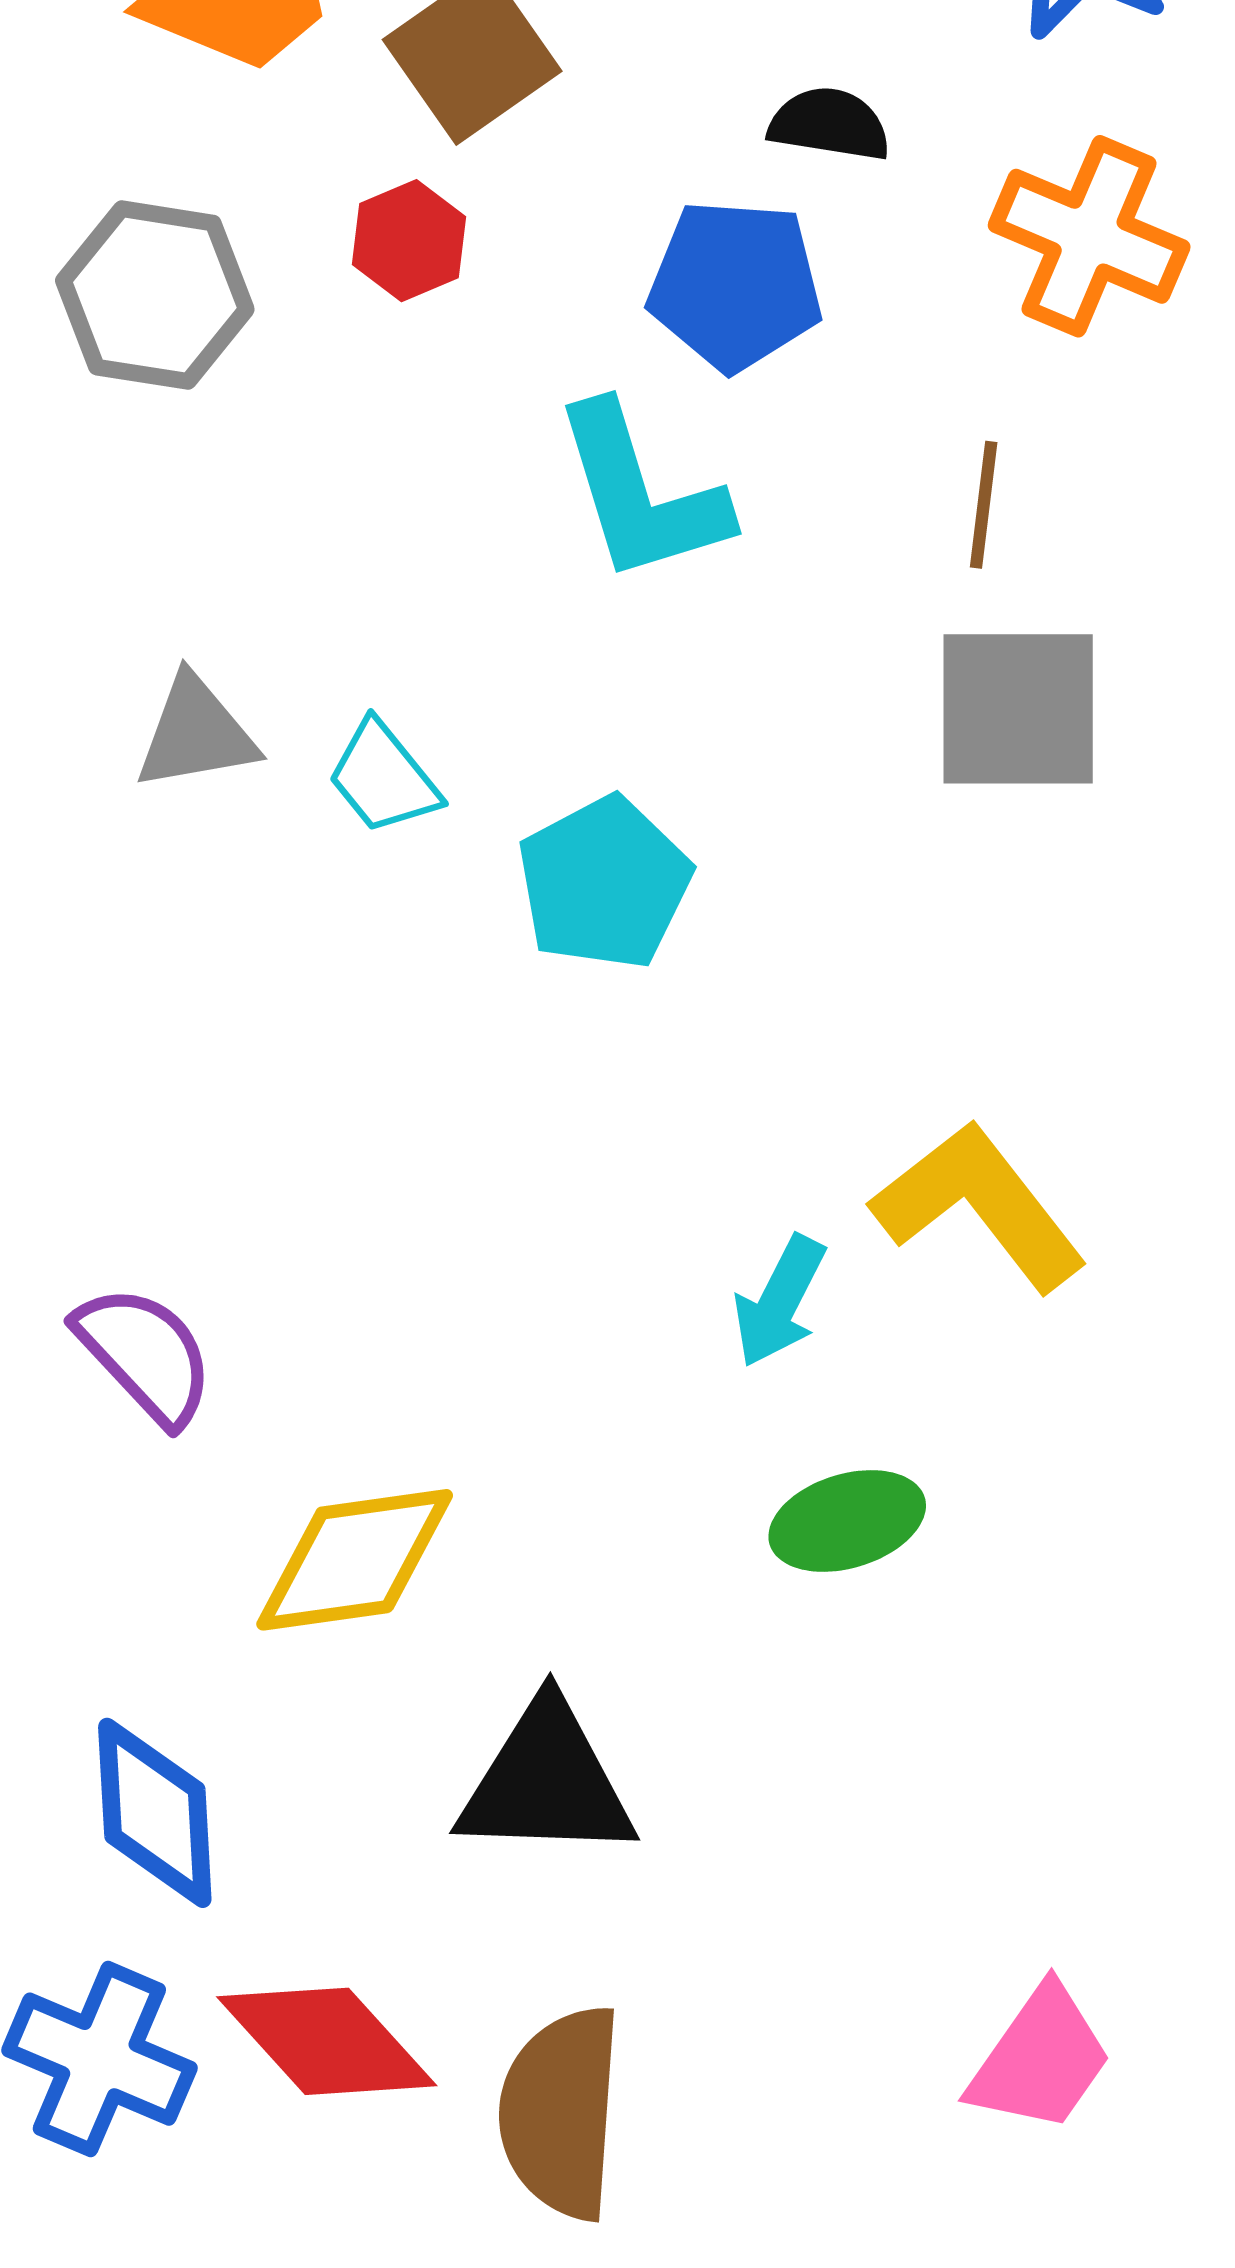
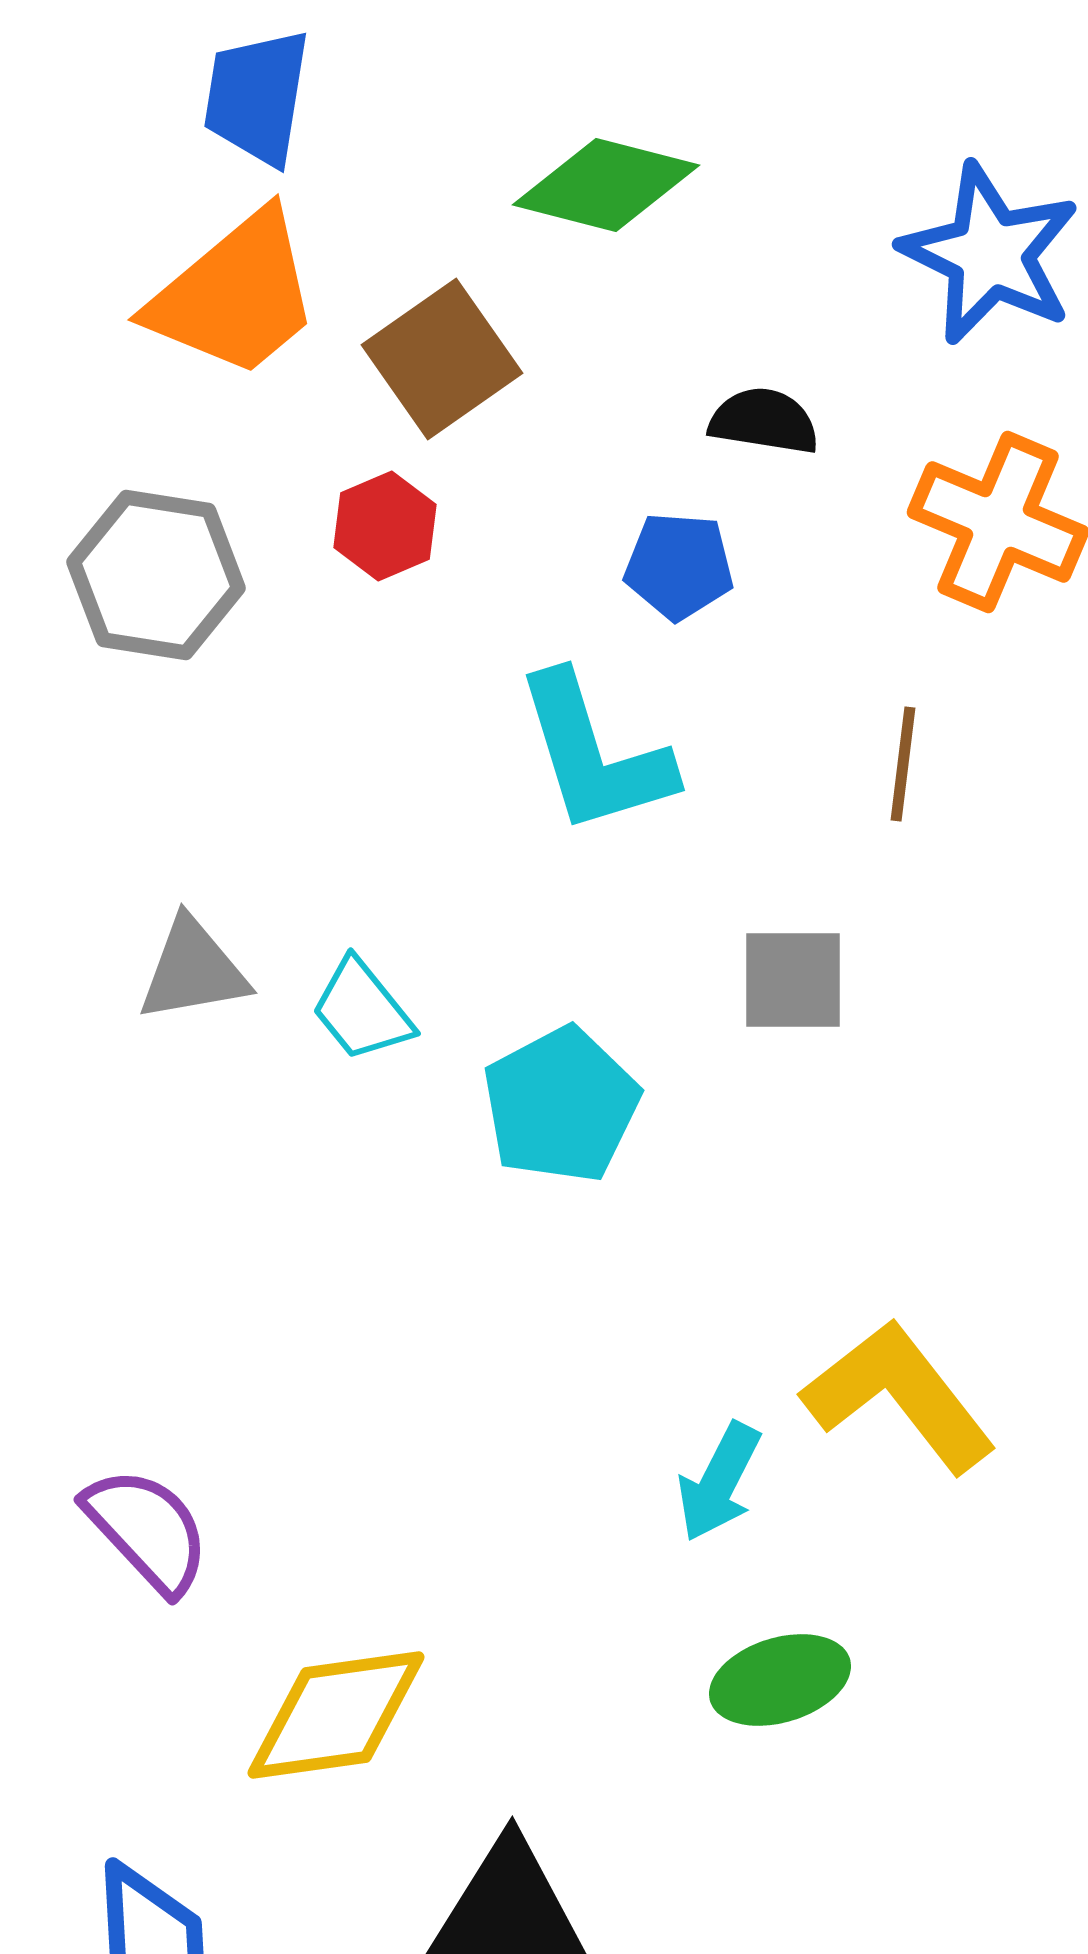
blue pentagon: (735, 285) -> (679, 566), size x0.7
gray square: (1018, 709) -> (793, 980), moved, size x0.7

